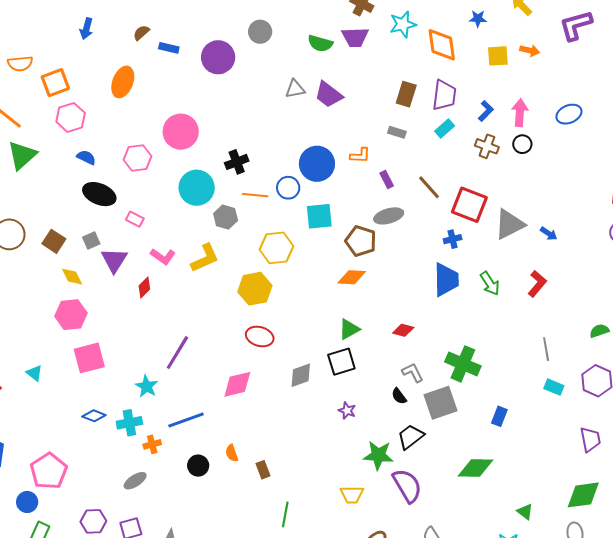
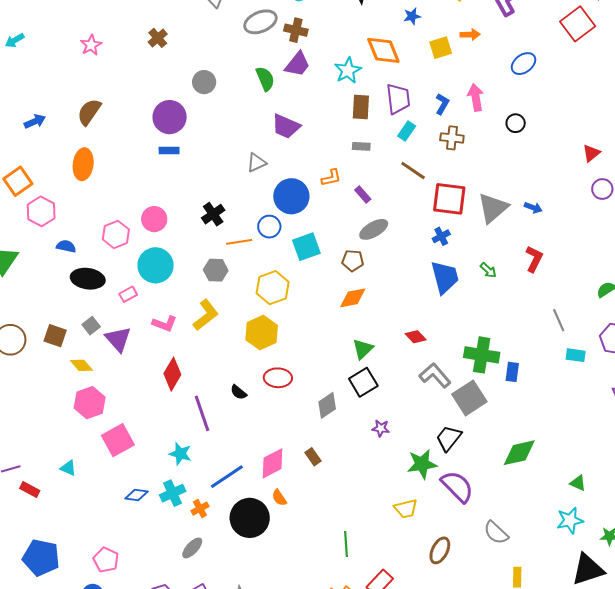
cyan star: (403, 24) -> (348, 70), moved
blue arrow: (86, 29) -> (35, 121), turned -115
brown semicircle: (141, 33) -> (89, 112), size x1.6
purple trapezoid: (355, 37) -> (298, 64), turned -36
green semicircle: (320, 43) -> (265, 79), turned -115
blue rectangle: (169, 48) -> (169, 150), moved
gray triangle: (295, 89) -> (257, 163), moved
blue ellipse: (569, 114) -> (524, 64), moved
pink circle: (181, 132) -> (154, 219), moved, size x0.7
black circle: (522, 144) -> (516, 123), moved
brown line: (429, 187) -> (413, 171), moved
cyan circle: (197, 188) -> (156, 265), moved
pink rectangle: (135, 219) -> (128, 294), turned -42
brown pentagon: (361, 241) -> (353, 261), size x0.7
green arrow: (490, 283) -> (488, 270), size x0.7
red diamond: (144, 288) -> (172, 374), moved, size x1.5
red diamond: (403, 330) -> (416, 337), turned 45
purple line: (177, 353) -> (202, 413), turned -36
gray L-shape: (413, 373) -> (435, 375), size x1.4
pink diamond: (237, 384) -> (272, 463), moved
black semicircle: (399, 396) -> (239, 392), moved
blue rectangle: (499, 416) -> (512, 372), moved
black circle: (198, 466) -> (250, 518), size x1.8
brown rectangle: (263, 470) -> (313, 457), moved
pink pentagon: (49, 471) -> (106, 560), size x0.7

